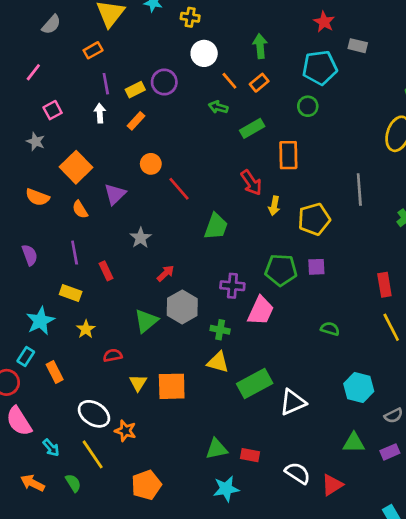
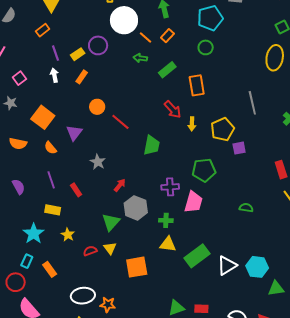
white circle: (204, 53) -> (124, 20), size x1.4
purple square: (316, 267) -> (239, 148), moved
yellow triangle: (138, 383) -> (110, 248), moved
cyan hexagon: (359, 388) -> (257, 267), moved
white ellipse: (94, 414) -> (83, 296), turned -30

